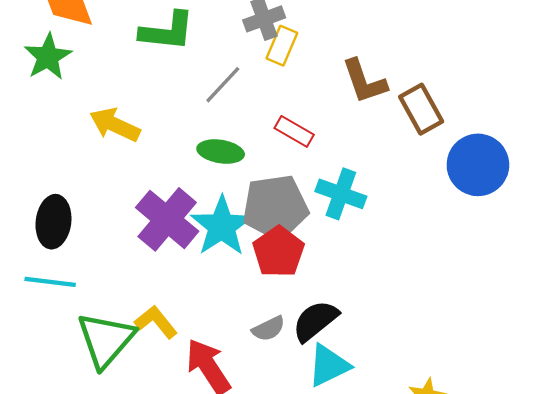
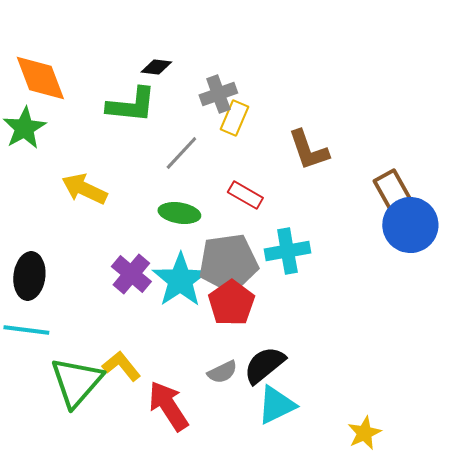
brown rectangle: (421, 109) -> (393, 192), moved
cyan cross: (341, 194) -> (287, 251), turned -30
purple cross: (167, 219) -> (131, 274), size x0.7

